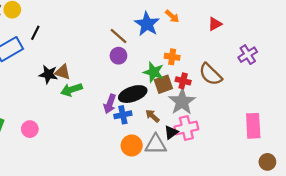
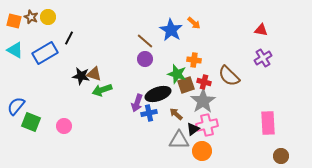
red triangle: (215, 24) -> (261, 30), moved, turned 40
orange circle: (132, 145) -> (202, 151), moved

